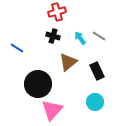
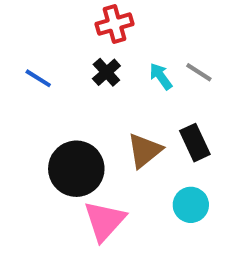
black cross: (53, 36) -> (106, 72), turned 32
blue line: (17, 48) -> (38, 78), moved
brown triangle: (68, 62) -> (145, 151), moved

